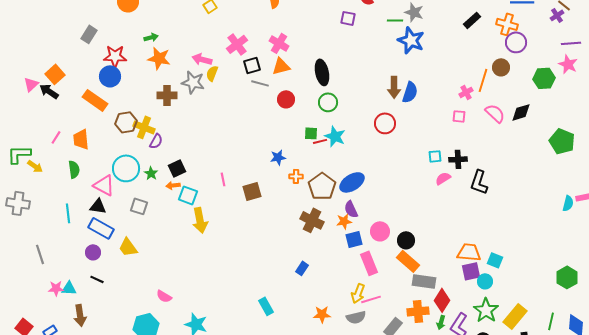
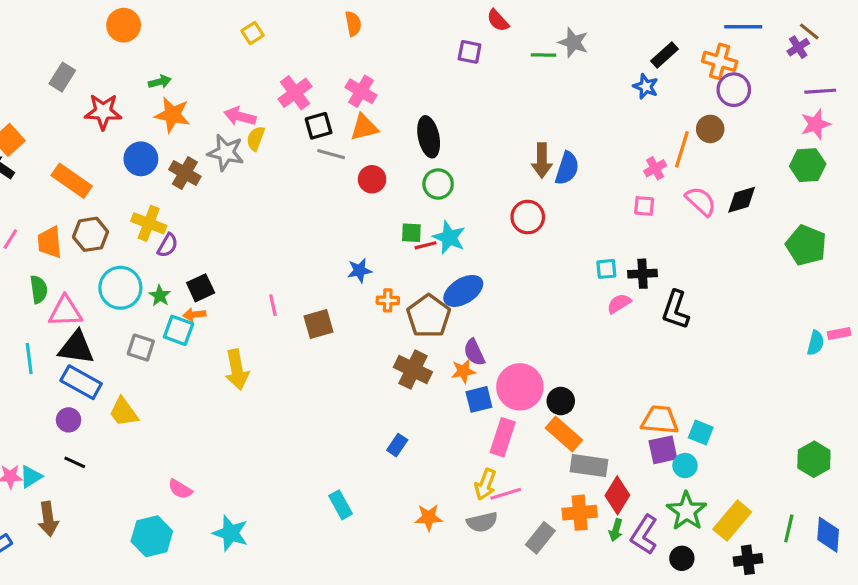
blue star: (411, 40) -> (646, 86), moved, size x0.6
pink star: (568, 64) -> (816, 124), turned 30
blue circle: (110, 76) -> (141, 159), moved
green hexagon: (544, 78) -> (808, 165), moved
brown cross: (167, 95) -> (185, 173), turned 30
brown hexagon: (126, 122) -> (91, 234), moved
blue ellipse: (352, 182) -> (463, 291), moved
pink triangle: (104, 185) -> (65, 311), moved, turned -30
cyan square: (188, 195) -> (179, 330), moved
black triangle: (98, 206) -> (76, 348), size x1.4
pink circle: (380, 231) -> (520, 387), size x1.5
pink rectangle: (369, 263) -> (503, 437), turned 40
cyan triangle: (69, 288) -> (31, 477), turned -35

